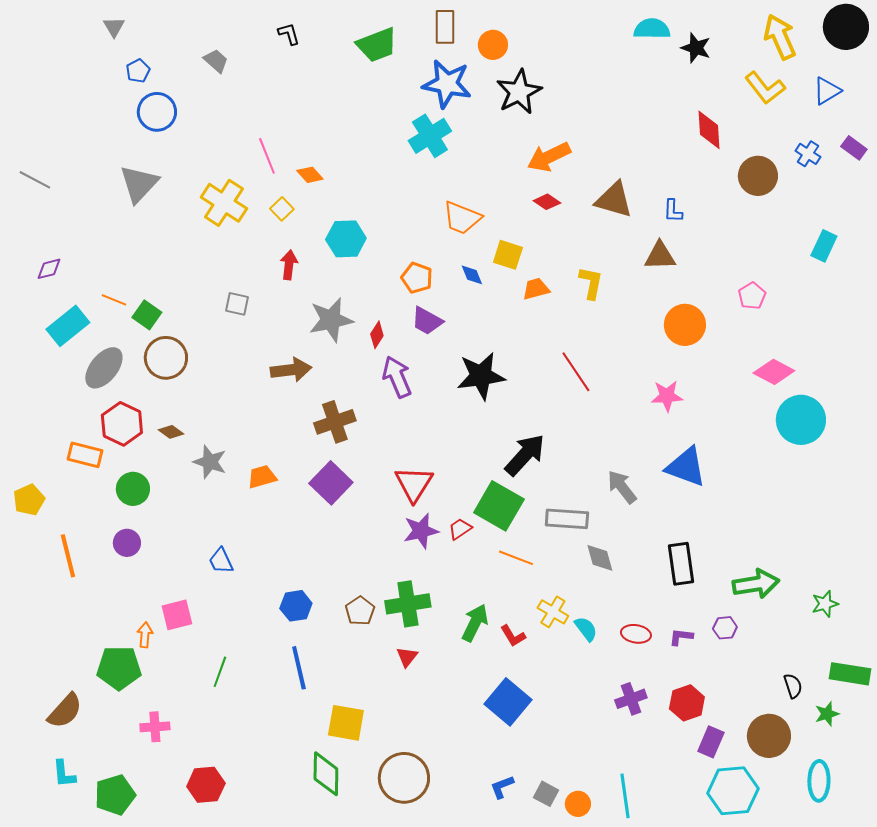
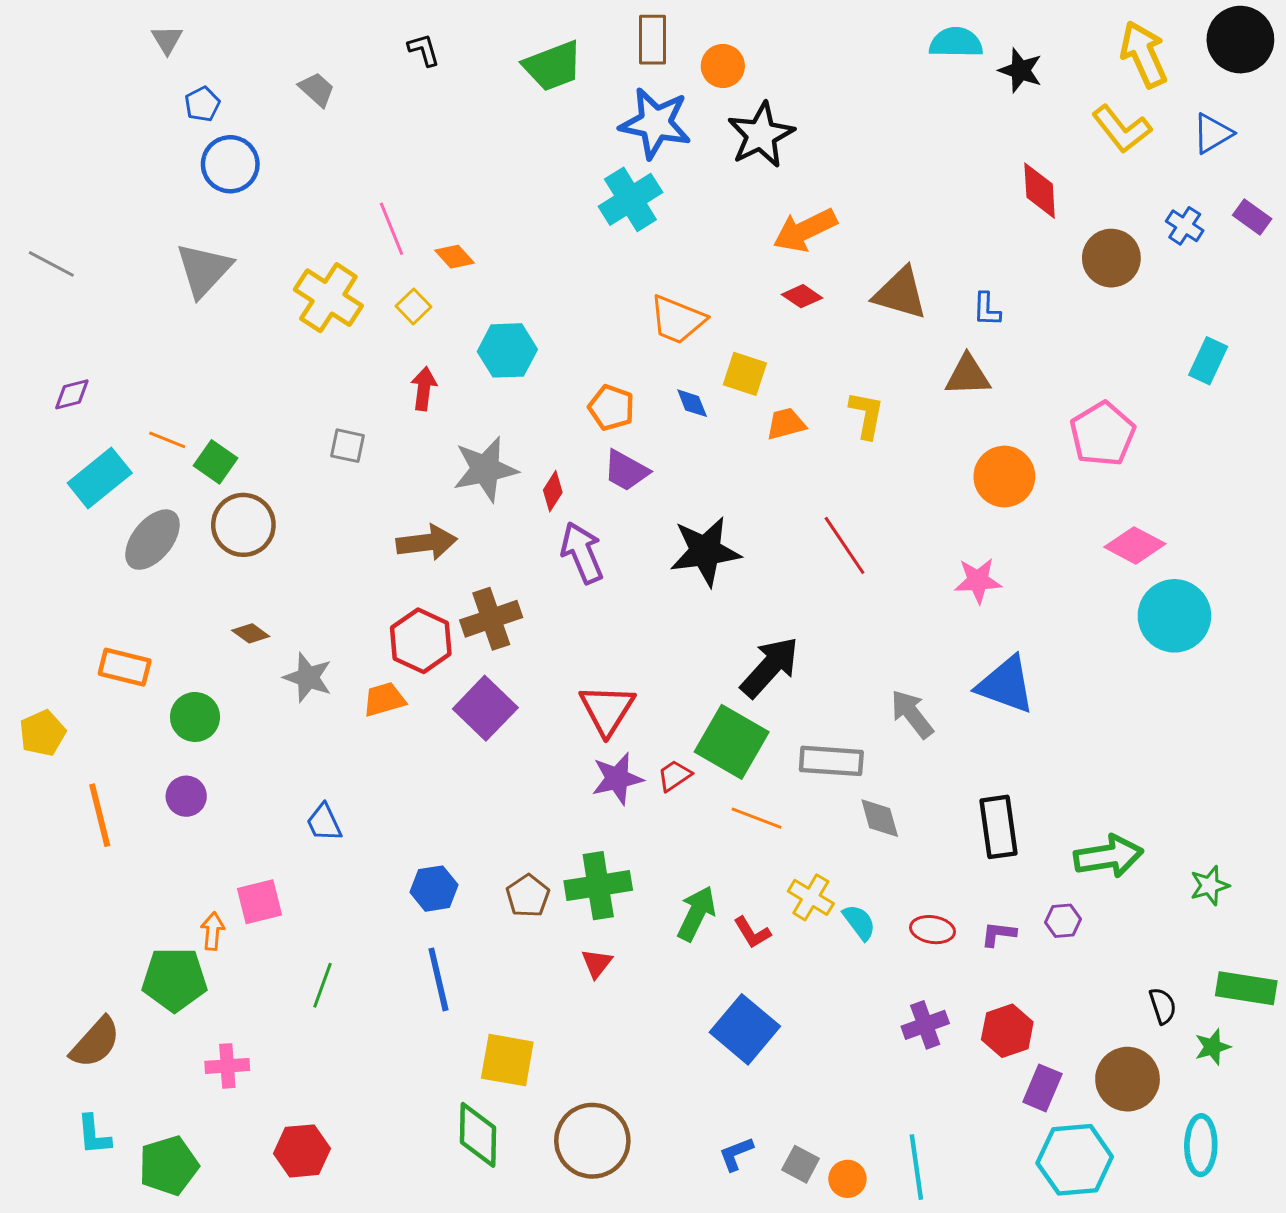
pink pentagon: (752, 296) -> (1103, 434), size x1.6
red hexagon: (122, 424) -> (421, 641), moved

